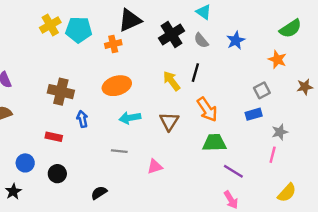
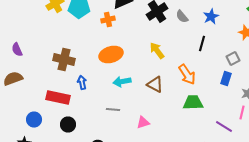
black line: (195, 73) -> (202, 44), moved
blue rectangle: (254, 114) -> (226, 78), turned -56
brown triangle: (169, 121) -> (155, 84), turned -36
red rectangle: (54, 137) -> (58, 98), size x1.6
purple line: (233, 171) -> (224, 126), moved
black circle: (57, 174) -> (68, 124), moved

